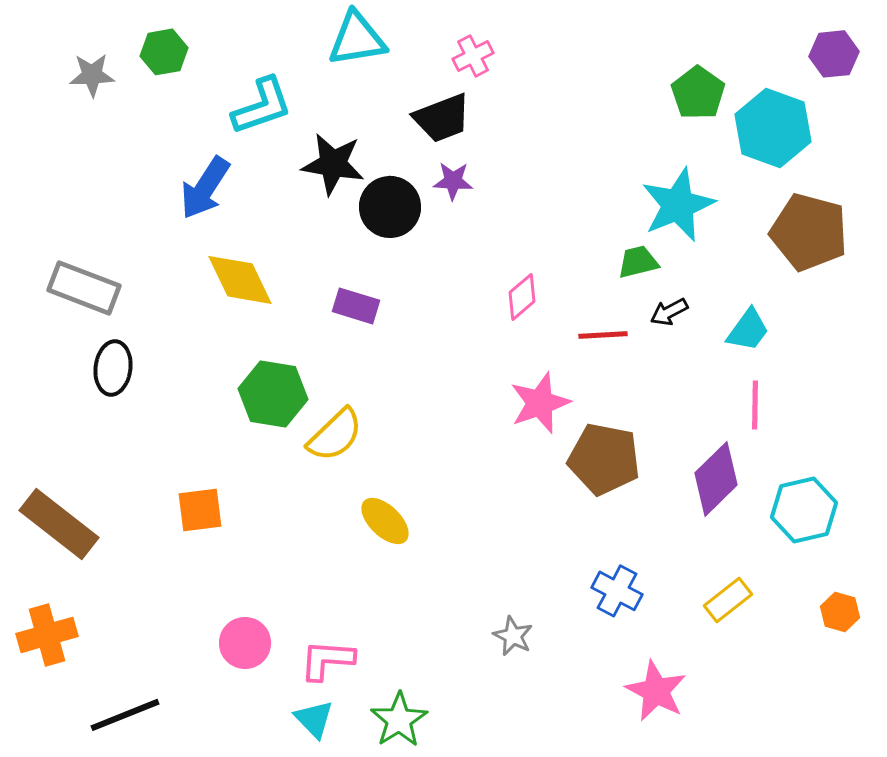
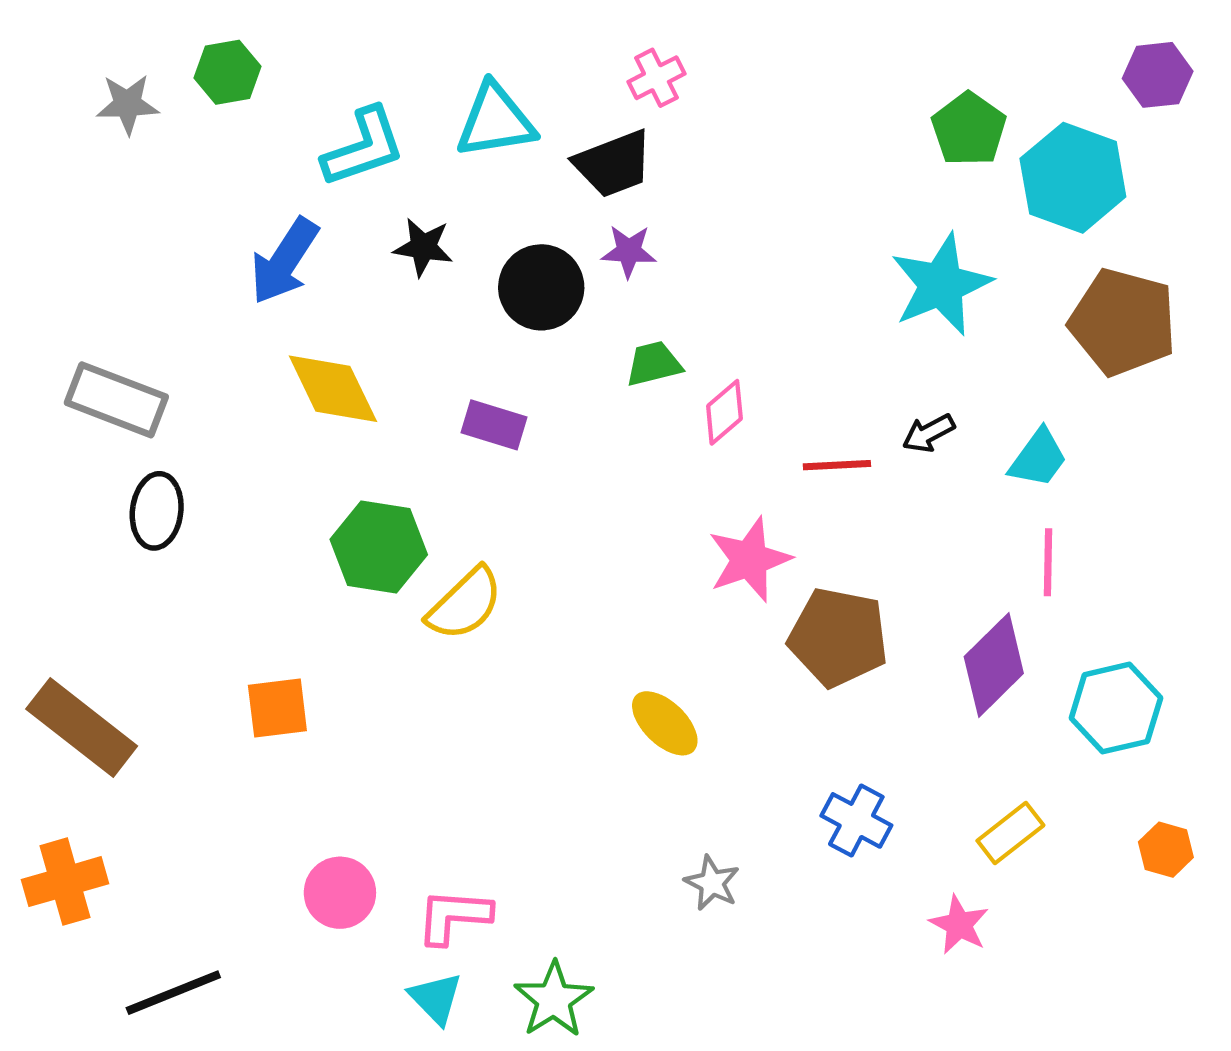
cyan triangle: (357, 39) -> (495, 121), moved
black star: (333, 164) -> (423, 247), moved, size x0.7
green trapezoid: (638, 262) -> (654, 364), moved
yellow ellipse: (385, 521) -> (665, 723), moved
pink star: (656, 691) -> (959, 925), moved, size x0.7

